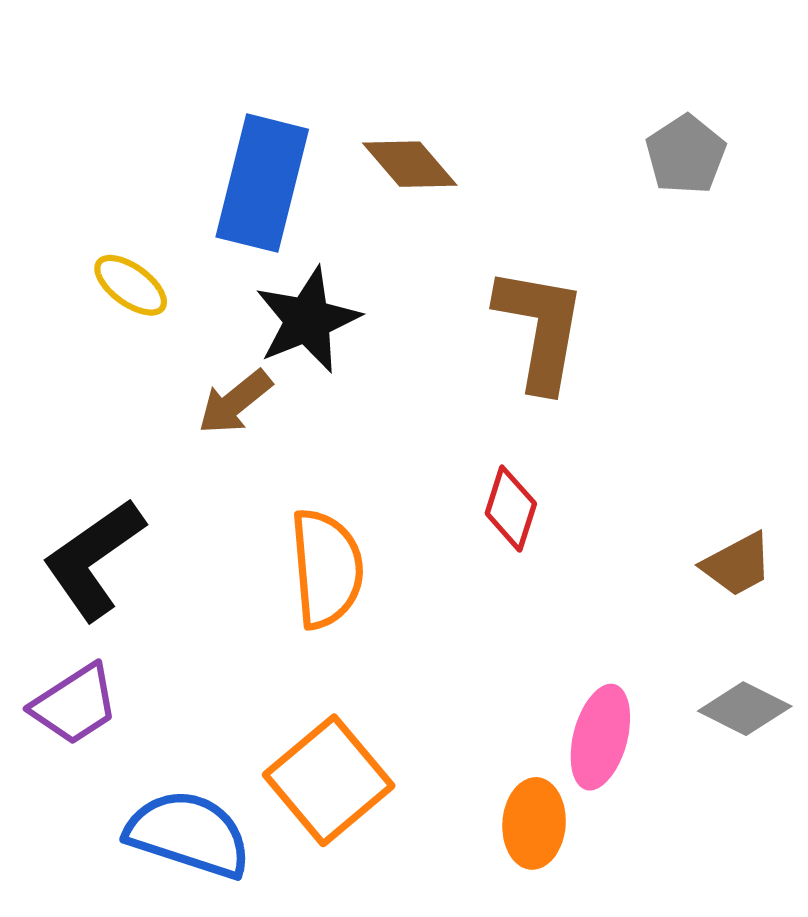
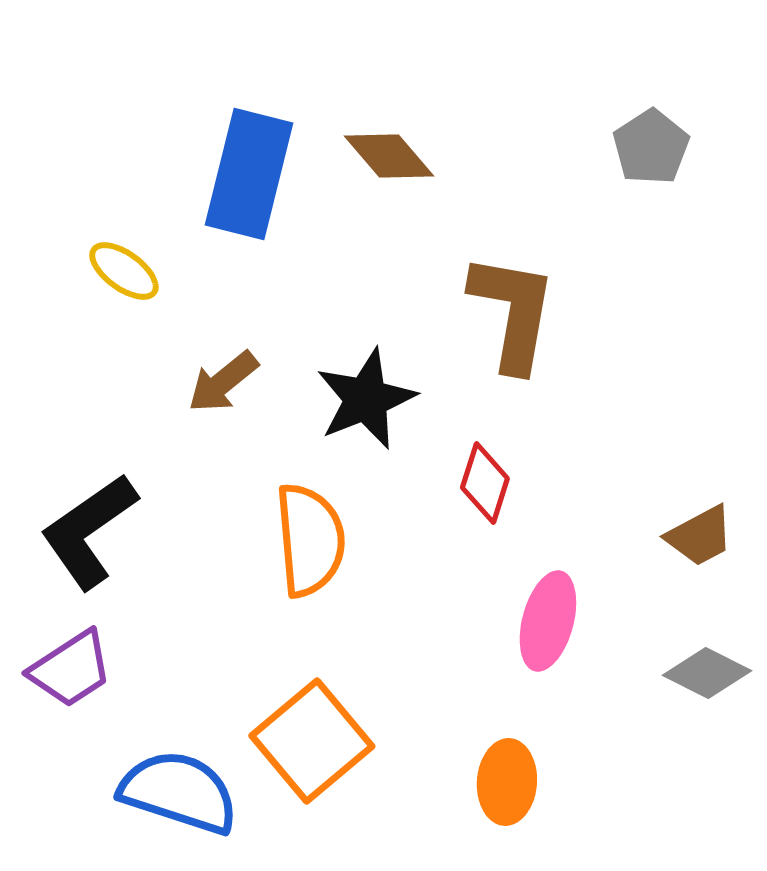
black star: (308, 320) -> (366, 399), moved
pink ellipse: (600, 737) -> (548, 621), moved

